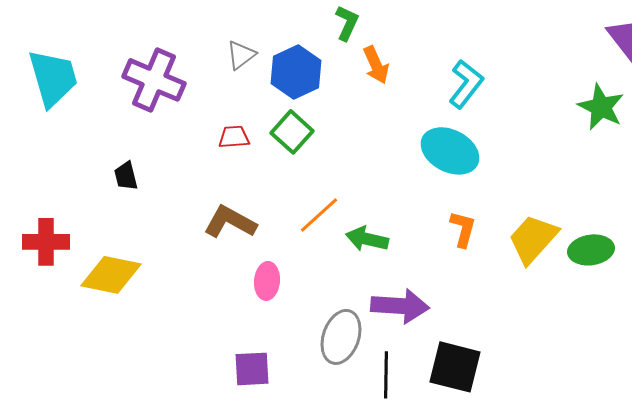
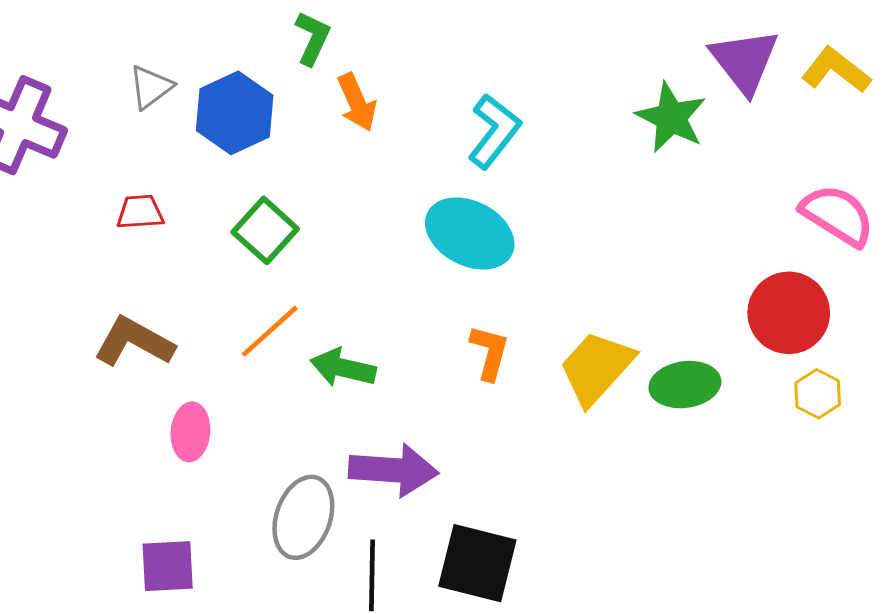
green star: (601, 107) -> (671, 118), moved
green square: (292, 132) -> (265, 230), moved

